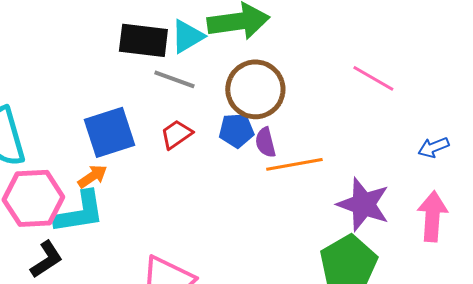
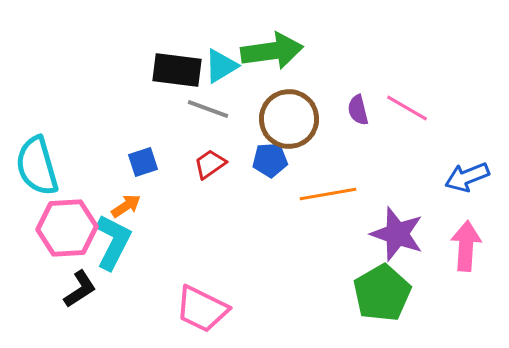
blue square: (109, 132) -> (143, 162), size x0.6
purple semicircle: (265, 142) -> (358, 110), moved
blue arrow: (433, 147) -> (467, 177), size x1.4
cyan L-shape: (79, 212) -> (113, 242), turned -54

